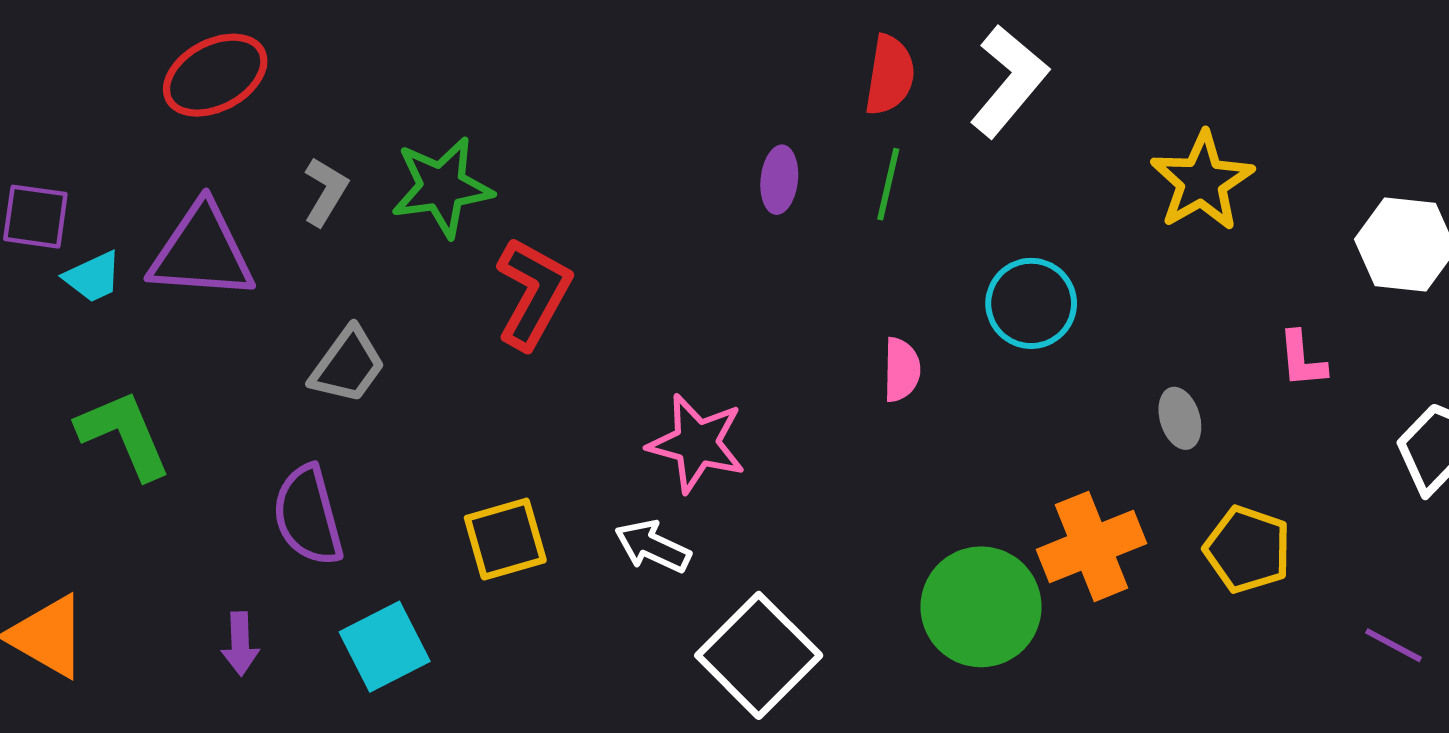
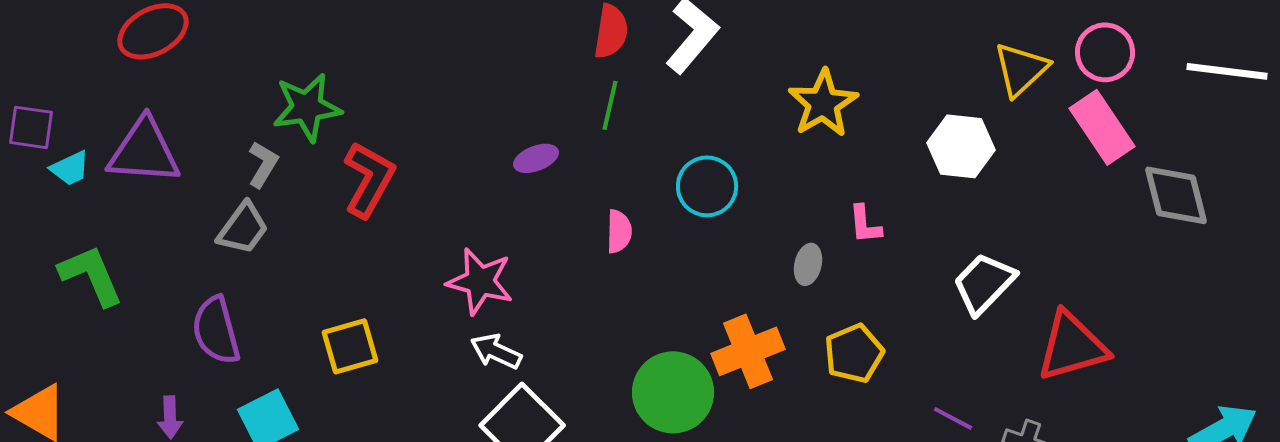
purple ellipse: (779, 180) -> (536, 158), moved, turned 63
gray L-shape: (326, 191) -> (263, 164), moved
pink L-shape: (1302, 359) -> (865, 224), moved
gray ellipse: (1180, 418) -> (808, 264), turned 30
white arrow: (653, 546) -> (496, 351), moved
yellow pentagon: (1248, 549) -> (854, 353), turned 30

